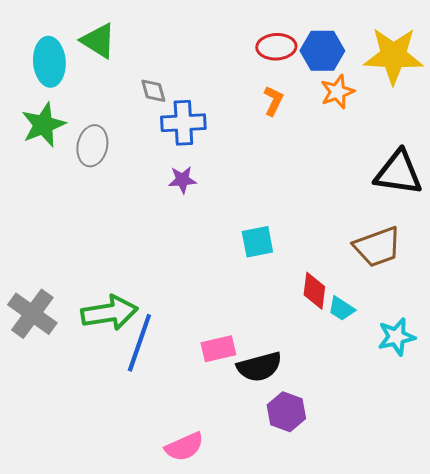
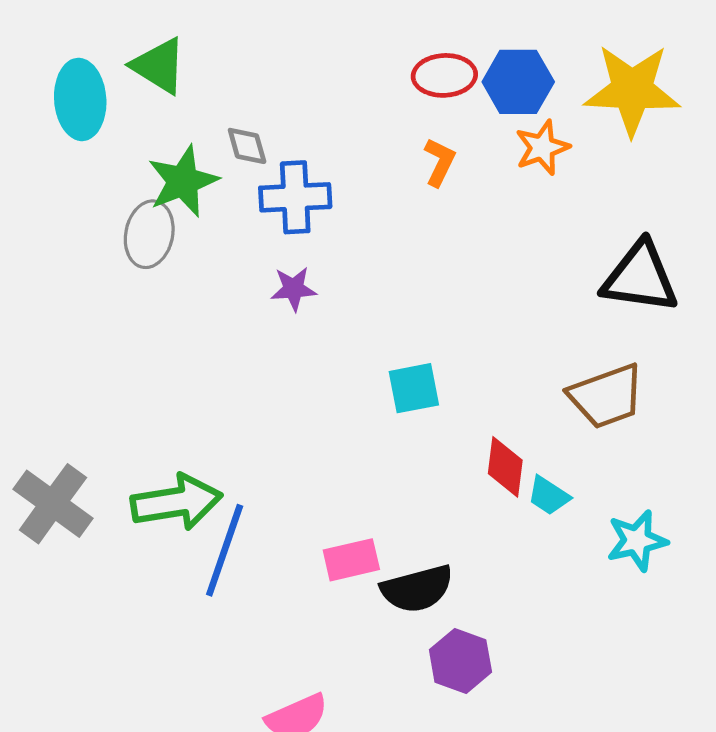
green star: (43, 125) -> (183, 181), moved

